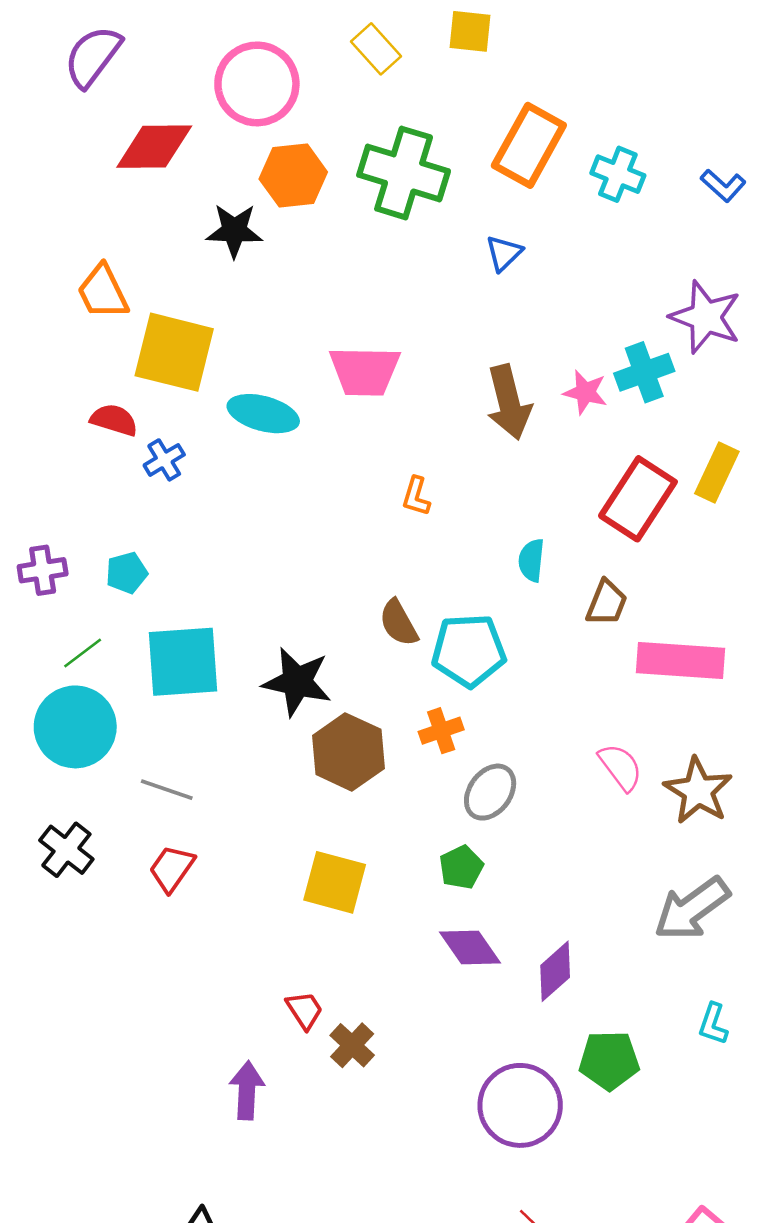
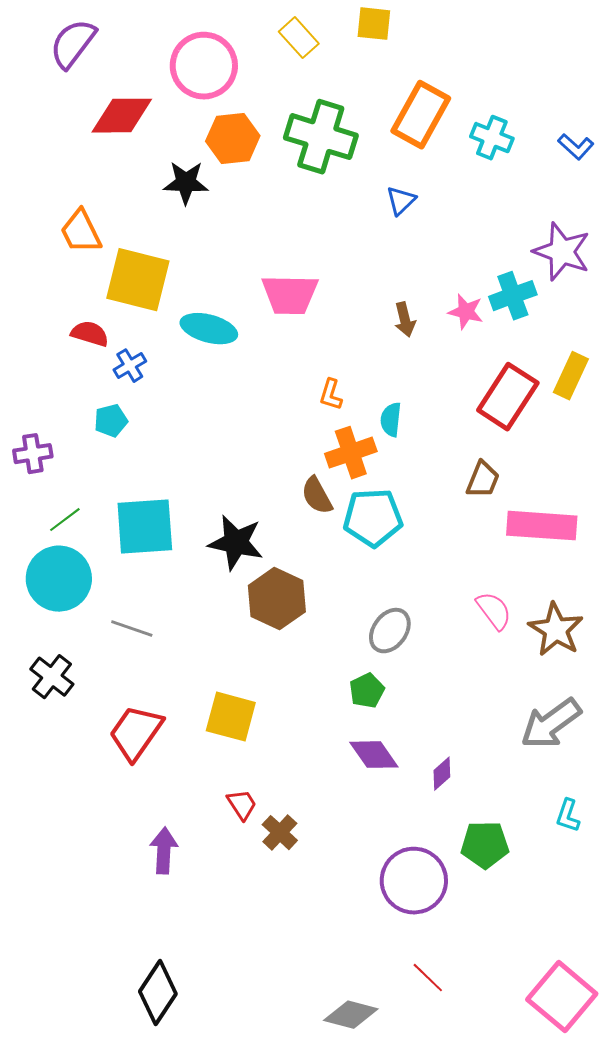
brown arrow: (509, 402) -> (405, 320), size x0.6
cyan semicircle: (531, 560) -> (391, 420), moved
cyan pentagon: (127, 573) -> (111, 421), moved
orange cross: (441, 731) -> (351, 453), moved, size x1.4
red trapezoid: (172, 869) -> (136, 733), moved, size x1.5
yellow square: (335, 882) -> (231, 717), moved
purple diamond: (555, 971) -> (442, 774), size x0.7
purple arrow: (247, 1090) -> (164, 851), moved

